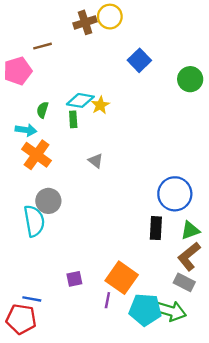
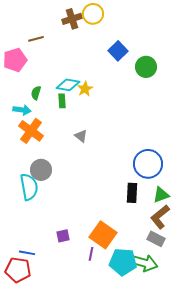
green circle: (190, 79) -> (146, 67), moved

